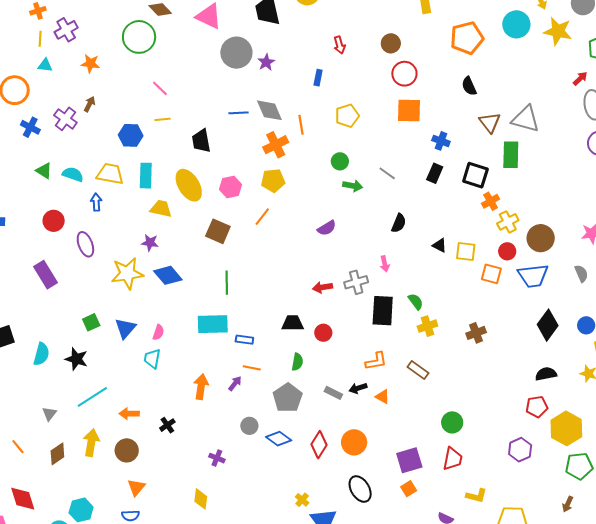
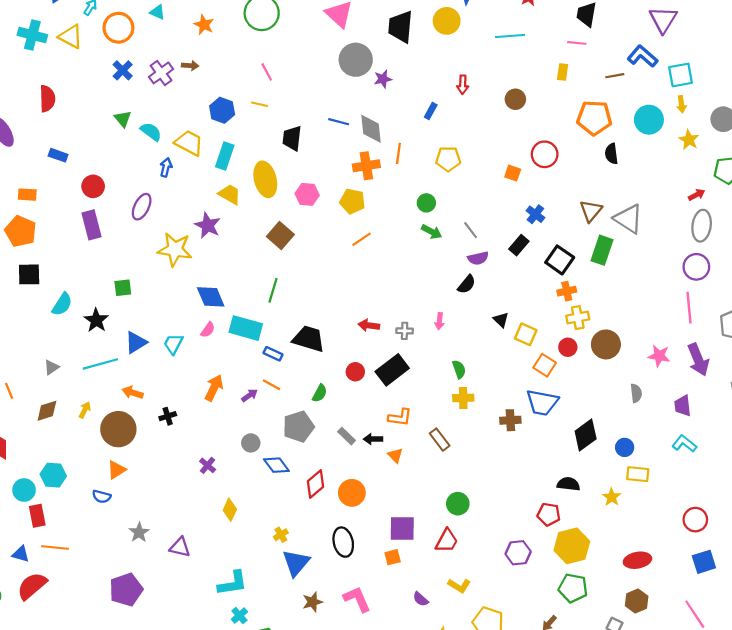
yellow star: (558, 31) -> (689, 140), size x0.7
red circle: (404, 74) -> (545, 154), moved
black semicircle: (469, 86) -> (611, 154), moved
brown arrow: (89, 104) -> (190, 66), turned 49
orange square: (409, 110) -> (513, 173), size x0.6
orange line: (262, 217) -> (362, 239), moved
red circle: (54, 221) -> (93, 186), moved
purple semicircle: (327, 228) -> (478, 258), moved
purple star: (150, 243) -> (208, 225), size x1.4
purple ellipse: (85, 244) -> (142, 207), turned 30
blue diamond: (168, 275) -> (211, 297), moved
blue trapezoid: (533, 276) -> (542, 403), moved
gray cross: (356, 282) -> (405, 331), size x0.7
black rectangle: (383, 311) -> (392, 370), moved, turned 32
black trapezoid: (293, 323) -> (309, 339), moved, size x1.4
blue triangle: (125, 328) -> (136, 342), moved
pink semicircle: (158, 332) -> (208, 330), moved
yellow arrow: (91, 443) -> (85, 410), size x0.6
brown circle: (127, 450) -> (118, 429), size x1.4
yellow diamond: (201, 499) -> (230, 510), moved

